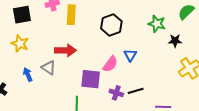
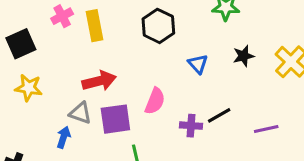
black star: (175, 41) -> (243, 56), moved
pink semicircle: (110, 64) -> (155, 101), moved
blue arrow: (28, 75) -> (64, 137), moved, turned 56
purple square: (91, 79) -> (115, 119), moved

